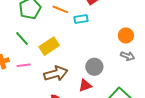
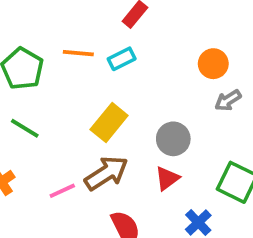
yellow rectangle: (49, 46) -> (109, 122), moved
gray arrow: (128, 56) -> (228, 100), turned 144
pink line: (24, 65) -> (62, 191), moved

